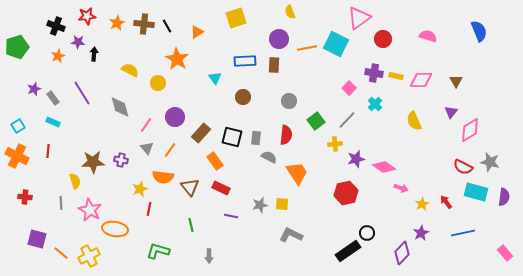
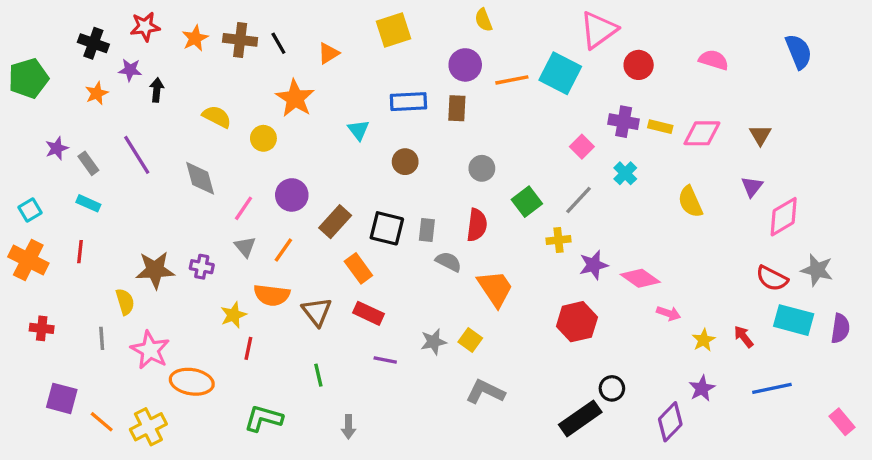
yellow square: (282, 204) -> (470, 340), turned 32

